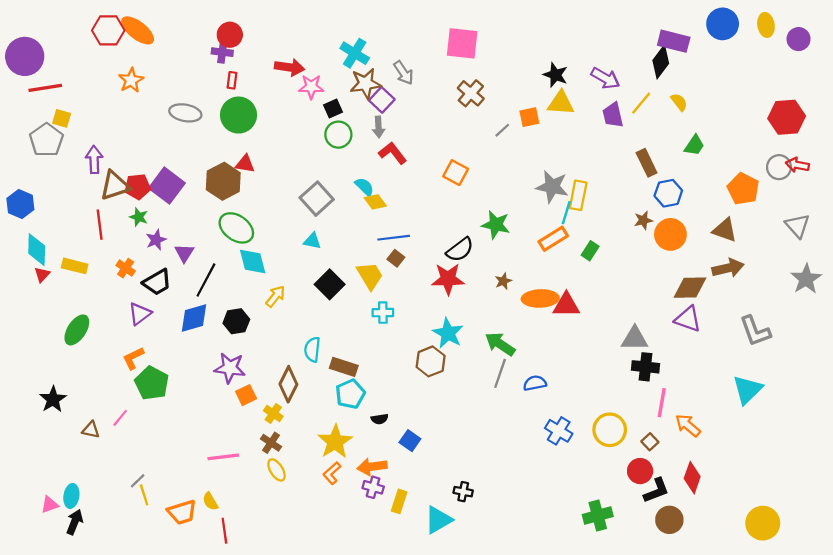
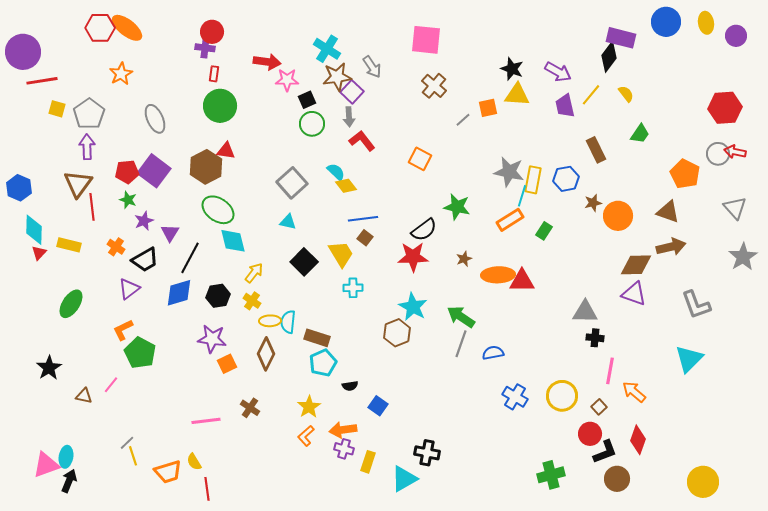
gray ellipse: (185, 113) -> (155, 119), moved, turned 56
gray pentagon: (46, 140) -> (89, 114), moved
brown triangle: (115, 186) -> (78, 184), moved, turned -36
blue hexagon: (668, 193) -> (566, 179), moved
black cross: (645, 367) -> (595, 338), size x0.7
yellow cross: (273, 413) -> (252, 301), moved
yellow star: (335, 442) -> (309, 407), size x0.7
yellow ellipse: (276, 470) -> (270, 321), moved, turned -60
black cross: (463, 492) -> (427, 453), size x1.4
pink triangle: (50, 505) -> (46, 465), size x1.6

